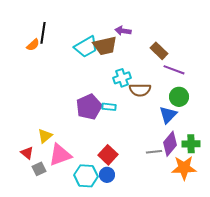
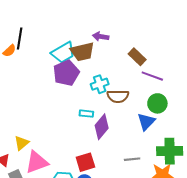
purple pentagon: (89, 107) -> (66, 73), moved
purple diamond: (170, 144) -> (102, 127), moved
green cross: (191, 144) -> (170, 151), size x1.4
red square: (108, 155) -> (85, 162), turned 30

